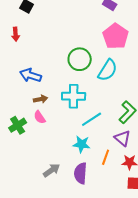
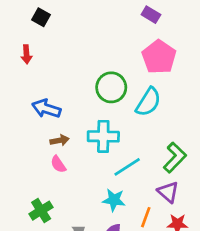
green cross: (18, 125) -> (41, 211), moved

